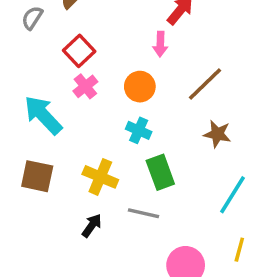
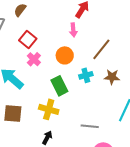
cyan cross: (139, 130) -> (86, 75), moved, turned -32
green rectangle: (160, 172) -> (59, 86), moved
gray line: (143, 213) -> (90, 126), moved

